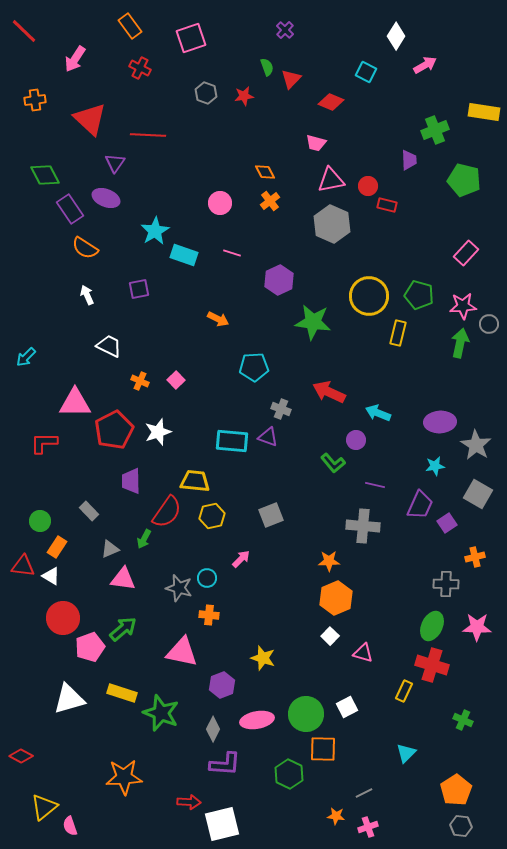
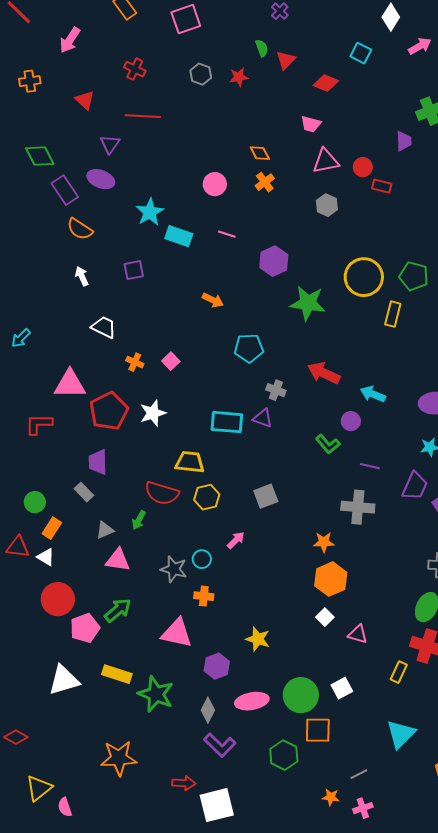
red cross: (140, 68) -> (135, 69), moved
red triangle: (90, 119) -> (85, 100), size x0.6
gray hexagon: (332, 224) -> (327, 205), size x0.6
purple trapezoid: (131, 481) -> (98, 462), moved
red semicircle: (167, 512) -> (162, 493), turned 72
cyan triangle: (406, 753) -> (401, 734), size x1.5
purple L-shape: (225, 764) -> (220, 745), turned 40

